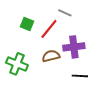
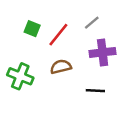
gray line: (65, 13) -> (92, 23), moved, turned -64
purple cross: (74, 47) -> (103, 52), moved

